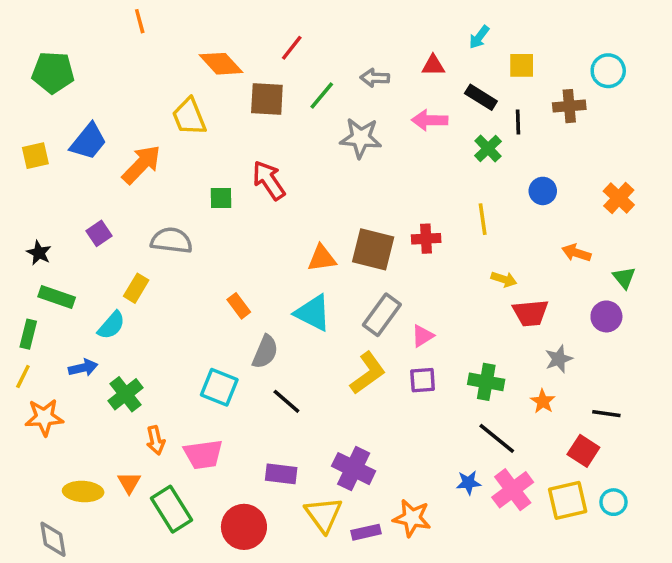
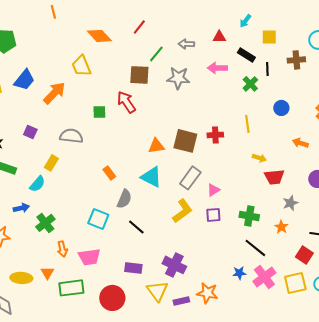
brown square: (267, 99) -> (139, 75), moved
purple square: (99, 233) -> (30, 132), turned -32
green rectangle: (171, 509) -> (71, 288), turned -65

